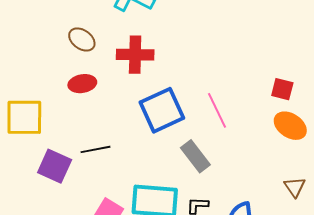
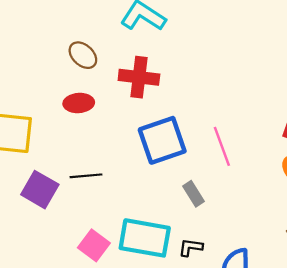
gray rectangle: (195, 156) -> (194, 194), size x0.7

